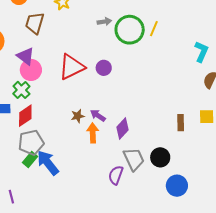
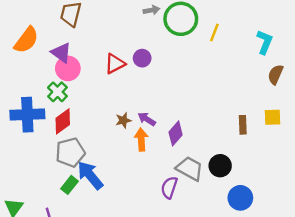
yellow line: (154, 29) -> (214, 33), moved
red triangle: (72, 67) -> (115, 64), size x0.7
purple circle: (104, 68) -> (142, 58), moved
gray trapezoid: (134, 159) -> (190, 169), turned -35
green rectangle: (30, 160) -> (69, 185), moved

